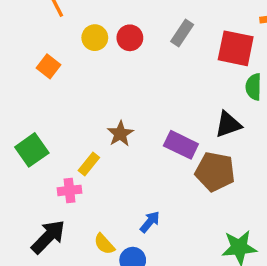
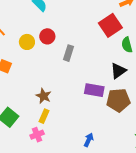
gray rectangle: (182, 33) -> (68, 53), moved
red square: (236, 48) -> (110, 25), turned -30
brown star: (120, 134) -> (43, 96), moved

